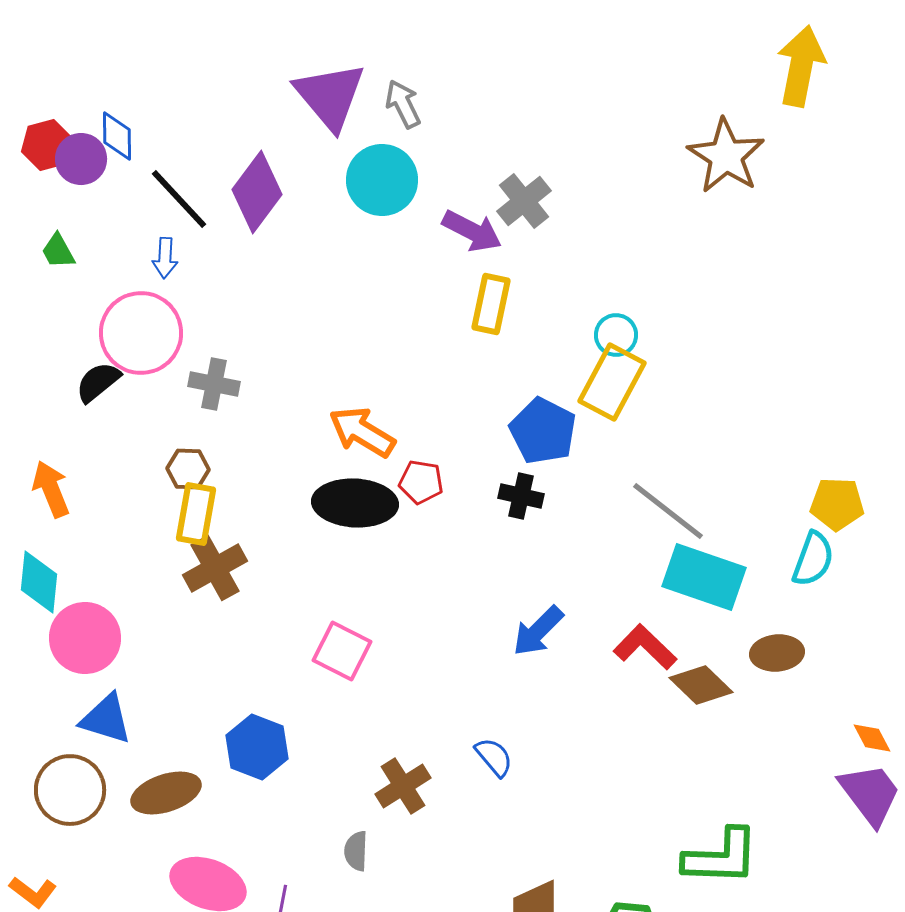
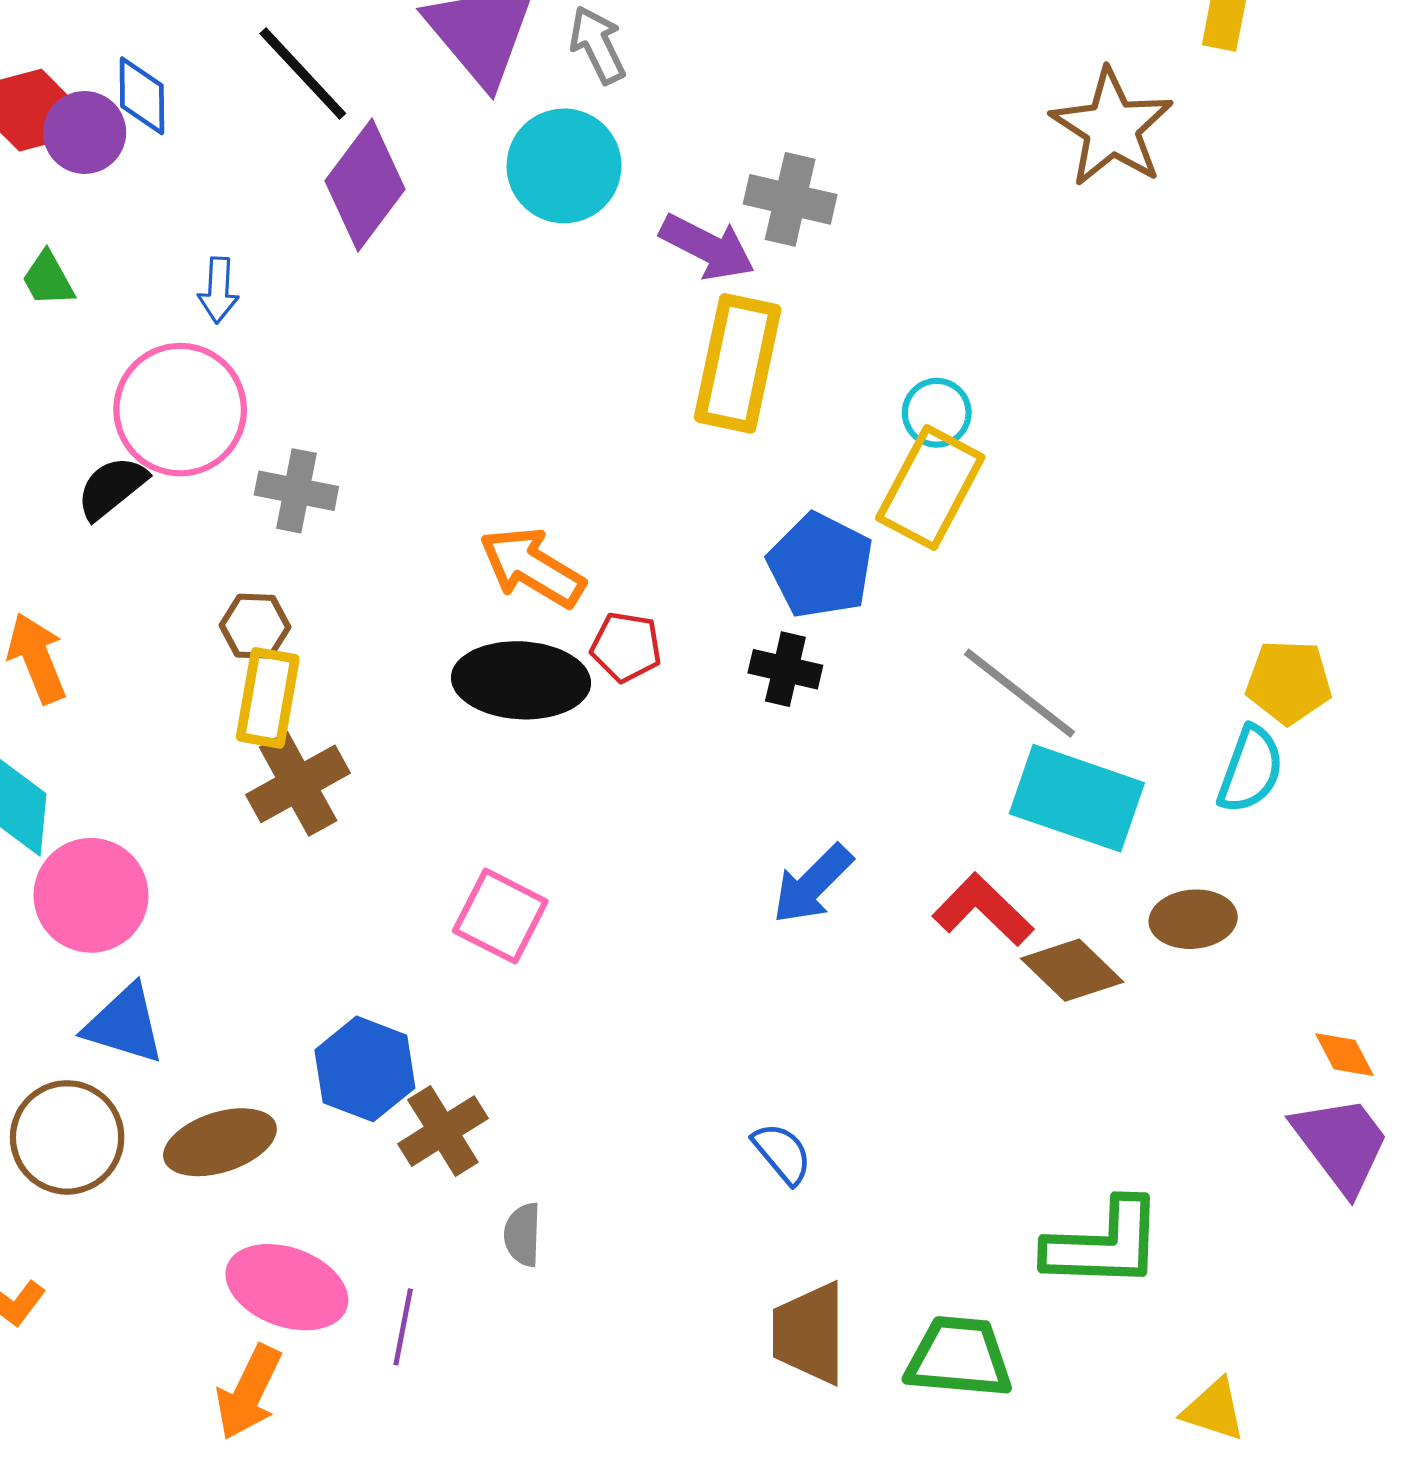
black line: (179, 199) -> (303, 74), moved
gray cross: (524, 201) -> (790, 199), turned -38
yellow rectangle: (491, 304) -> (738, 363), size x1.4
blue semicircle: (494, 757) -> (782, 1153), moved
brown cross: (403, 786) -> (443, 1131), moved

